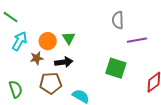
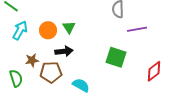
brown star: (37, 58) -> (32, 60), moved

